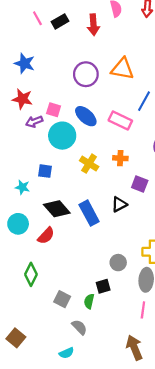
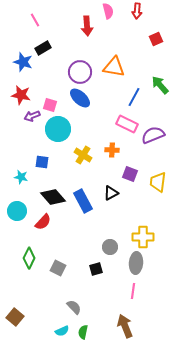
black rectangle: (60, 21) -> (43, 48), moved
blue ellipse: (86, 116) -> (80, 98), moved
pink rectangle: (120, 120) -> (127, 124), moved
gray square: (62, 299) -> (58, 268), moved
green semicircle: (89, 301) -> (83, 332), moved

